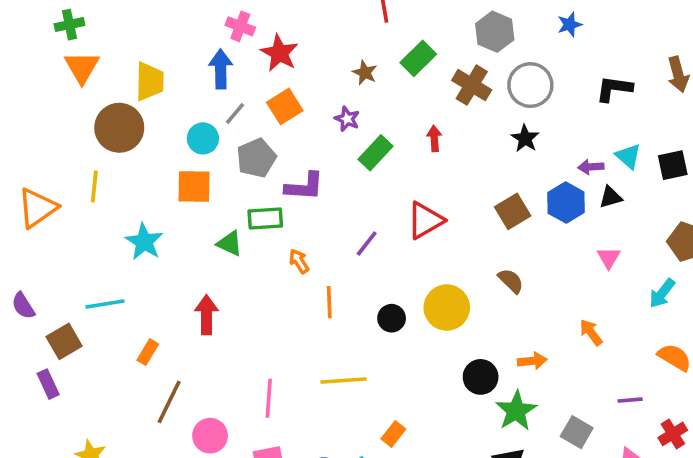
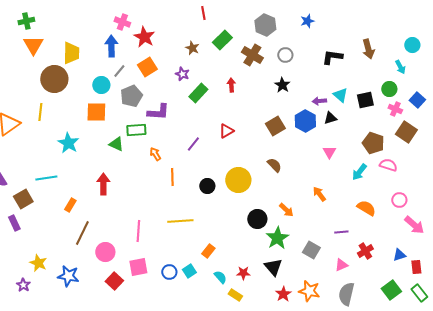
gray circle: (530, 85) -> (285, 55), size x0.6
red triangle: (425, 220) -> (226, 131), size x0.7
orange arrow: (532, 361) -> (286, 210), turned 49

